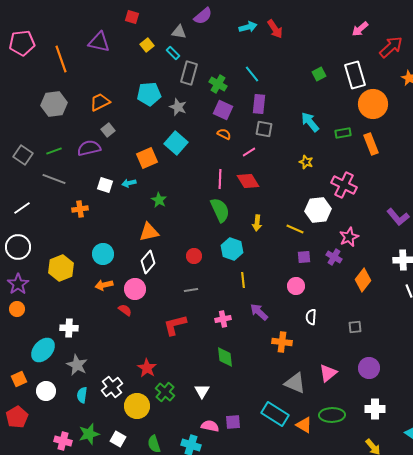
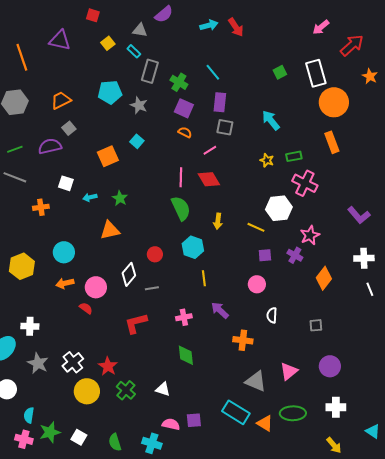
green rectangle: (343, 133) -> (294, 156), moved
cyan square: (176, 143) -> (137, 141), size x0.6
cyan arrow: (129, 183) -> (90, 197), moved
white diamond: (148, 262) -> (129, 274), moved
white cross: (112, 387) -> (73, 362), moved
white triangle: (202, 391) -> (163, 389), turned -42
cyan semicircle: (82, 395) -> (29, 415), moved
yellow circle: (137, 406) -> (87, 391), moved

